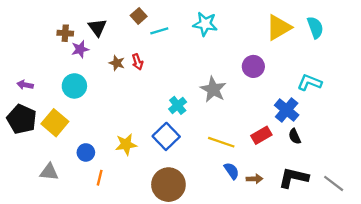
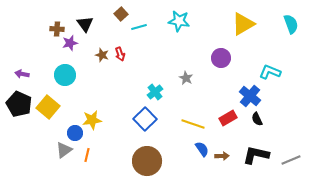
cyan semicircle: (315, 27) -> (291, 24), moved
gray star: (213, 89) -> (186, 78), size x0.6
yellow star: (126, 144) -> (92, 120), moved
gray triangle: (49, 172) -> (64, 150), moved, turned -42
gray line: (334, 183) -> (291, 160), turned -60

